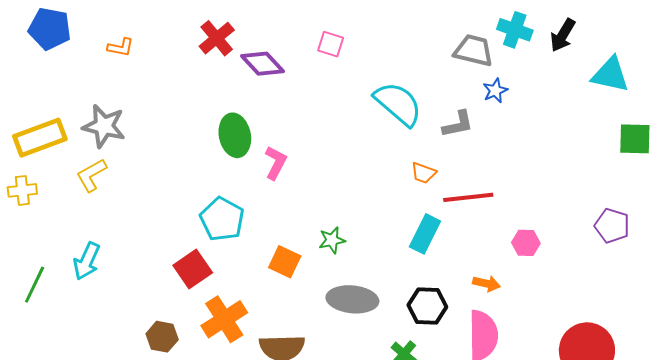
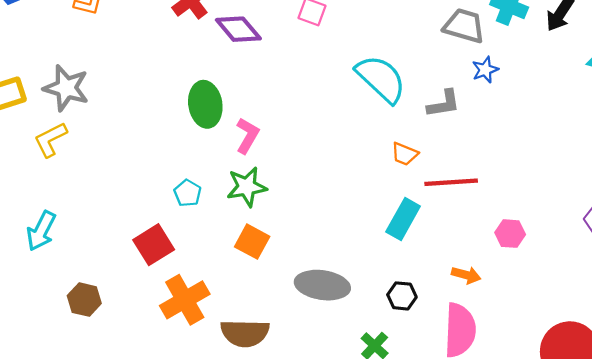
cyan pentagon: (222, 219) -> (188, 193), size x0.6
green star: (332, 240) -> (247, 187), moved, size x1.4
black hexagon: (427, 306) -> (402, 296), size x0.7
brown hexagon: (162, 337) -> (84, 300), moved

